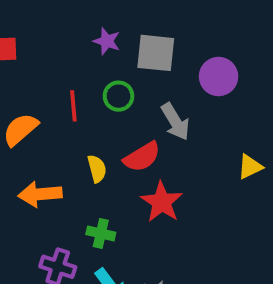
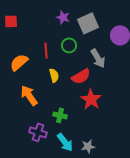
gray square: (156, 53) -> (88, 23), turned -30
yellow semicircle: (97, 169) -> (54, 75), moved
orange arrow: (40, 194) -> (29, 95), turned 60

